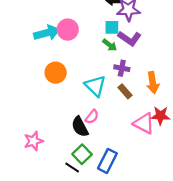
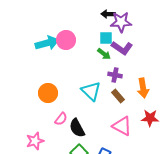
orange circle: (56, 73) -> (48, 93), moved
pink semicircle: (92, 117) -> (61, 119), moved
pink triangle: (144, 123) -> (122, 126), moved

